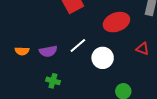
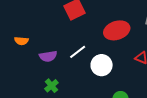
orange semicircle: (22, 51) -> (21, 41), moved
green cross: (53, 81) -> (51, 86), turned 32

